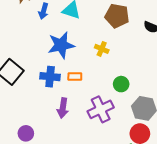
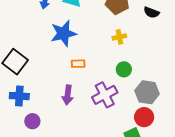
yellow cross: (102, 49) -> (119, 37), moved, turned -32
blue cross: (50, 77) -> (19, 96), moved

